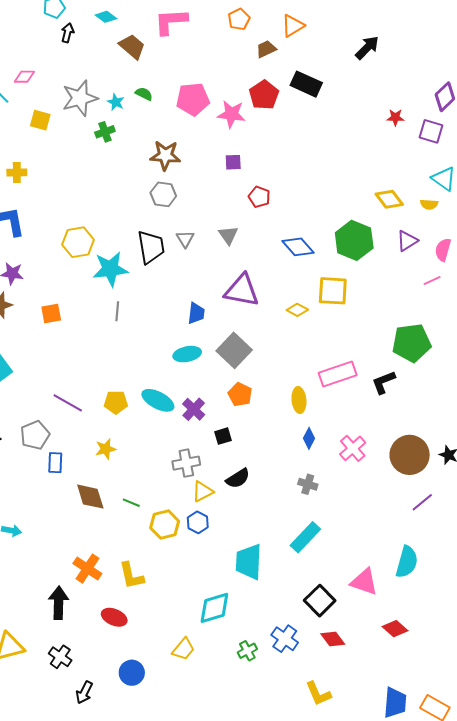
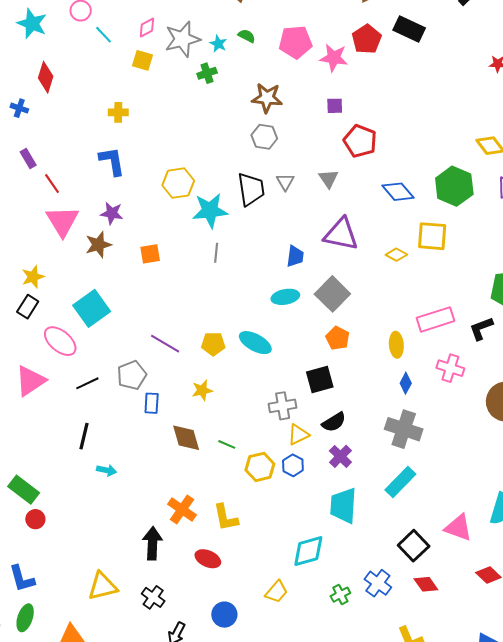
pink diamond: (24, 77) -> (147, 28), moved, turned -30
red pentagon: (259, 197) -> (360, 141), size x1.5
purple cross: (194, 409) -> (340, 456), moved
black square: (223, 436) -> (320, 379), size x1.6
pink cross: (353, 448) -> (450, 368), moved, turned -32
gray cross: (308, 484) -> (404, 429), size x1.8

